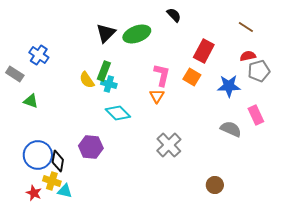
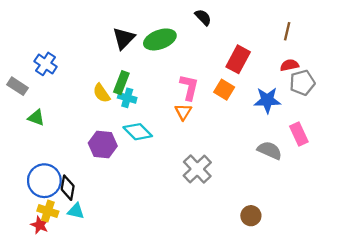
brown line: (246, 27) -> (287, 31), turned 70
purple hexagon: (91, 147) -> (103, 145), moved
yellow cross: (52, 181) -> (48, 211), moved
cyan triangle: (65, 191) -> (76, 211), moved

